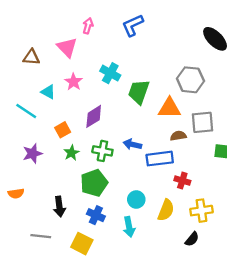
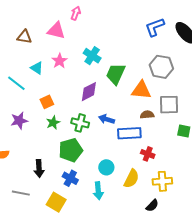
blue L-shape: (133, 25) -> (155, 27), moved
pink triangle: (67, 47) -> (56, 30), turned -36
purple diamond: (94, 116) -> (89, 92), moved

